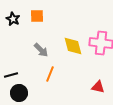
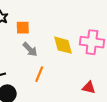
orange square: (37, 16) -> (23, 28), moved

